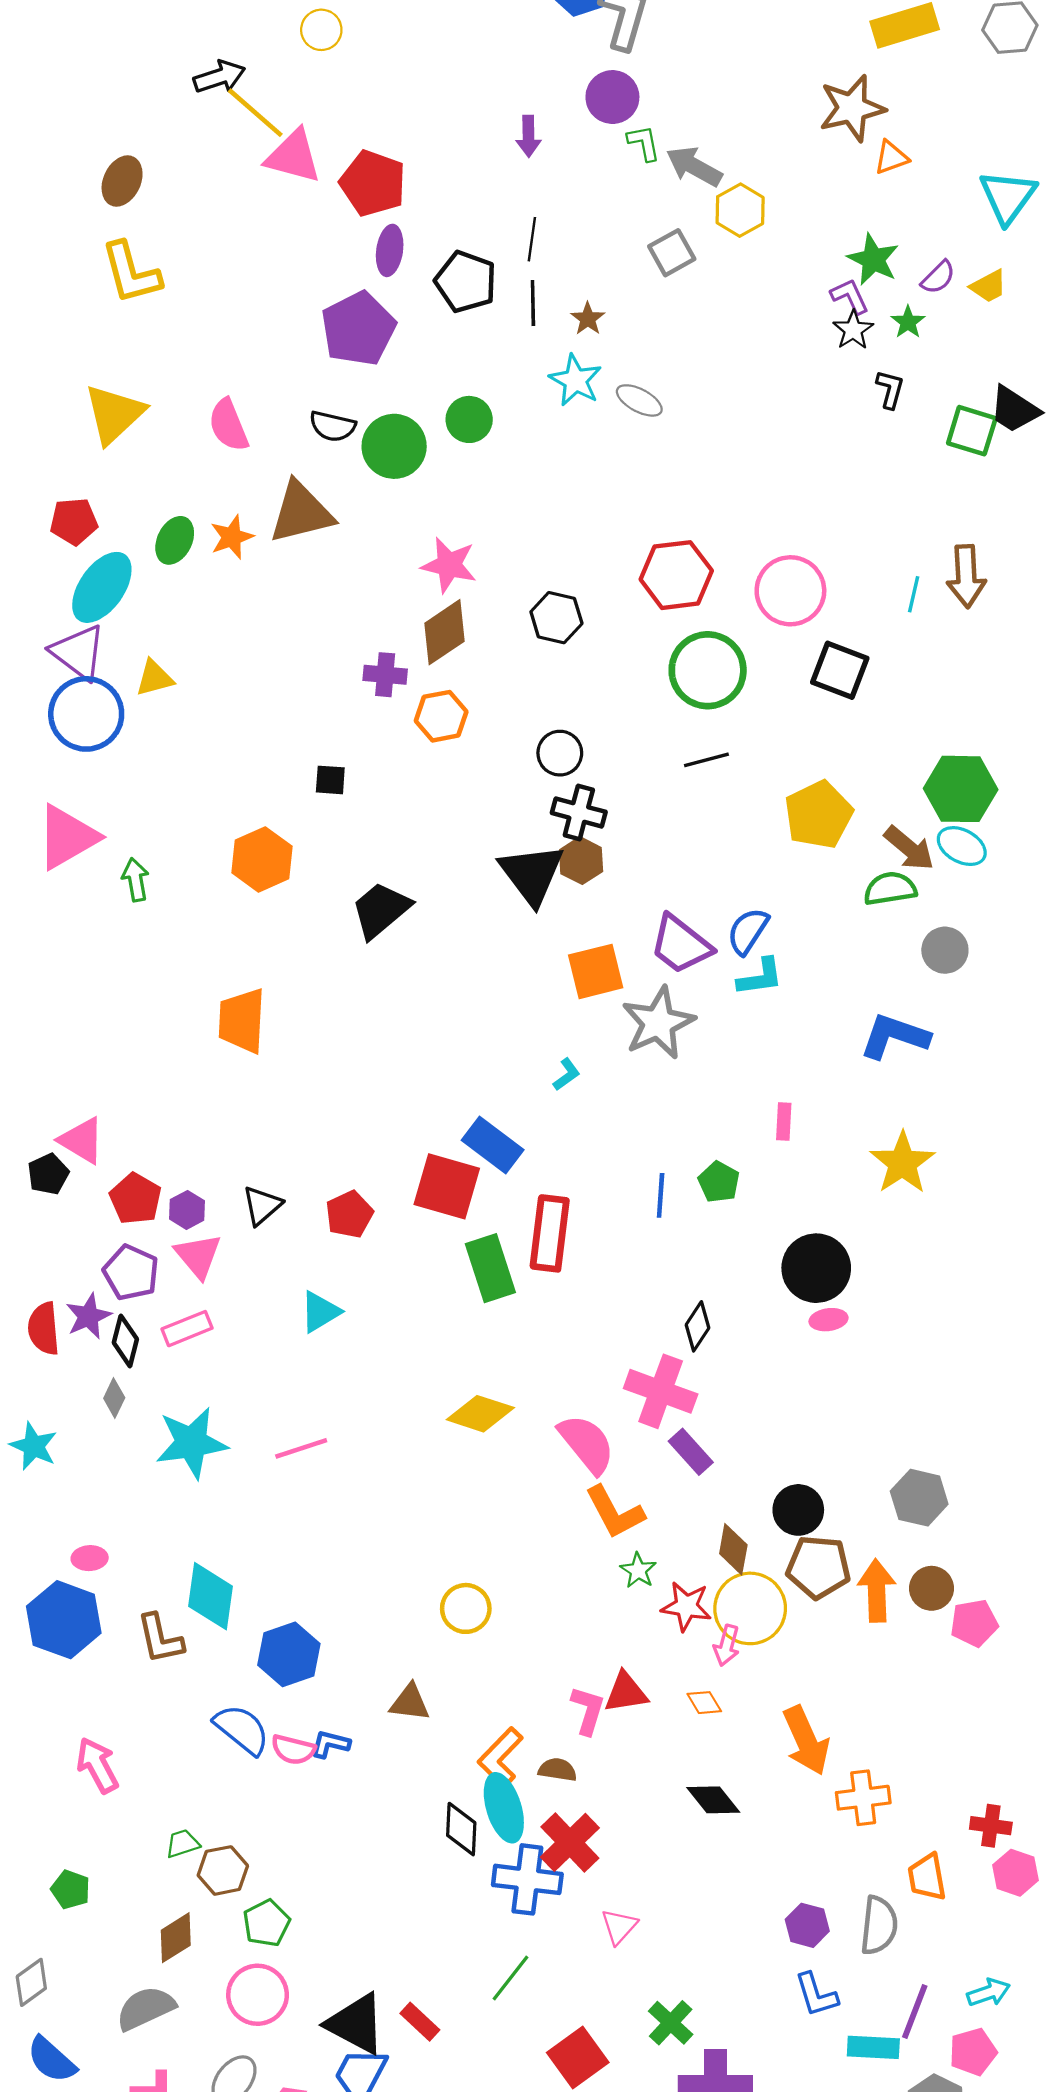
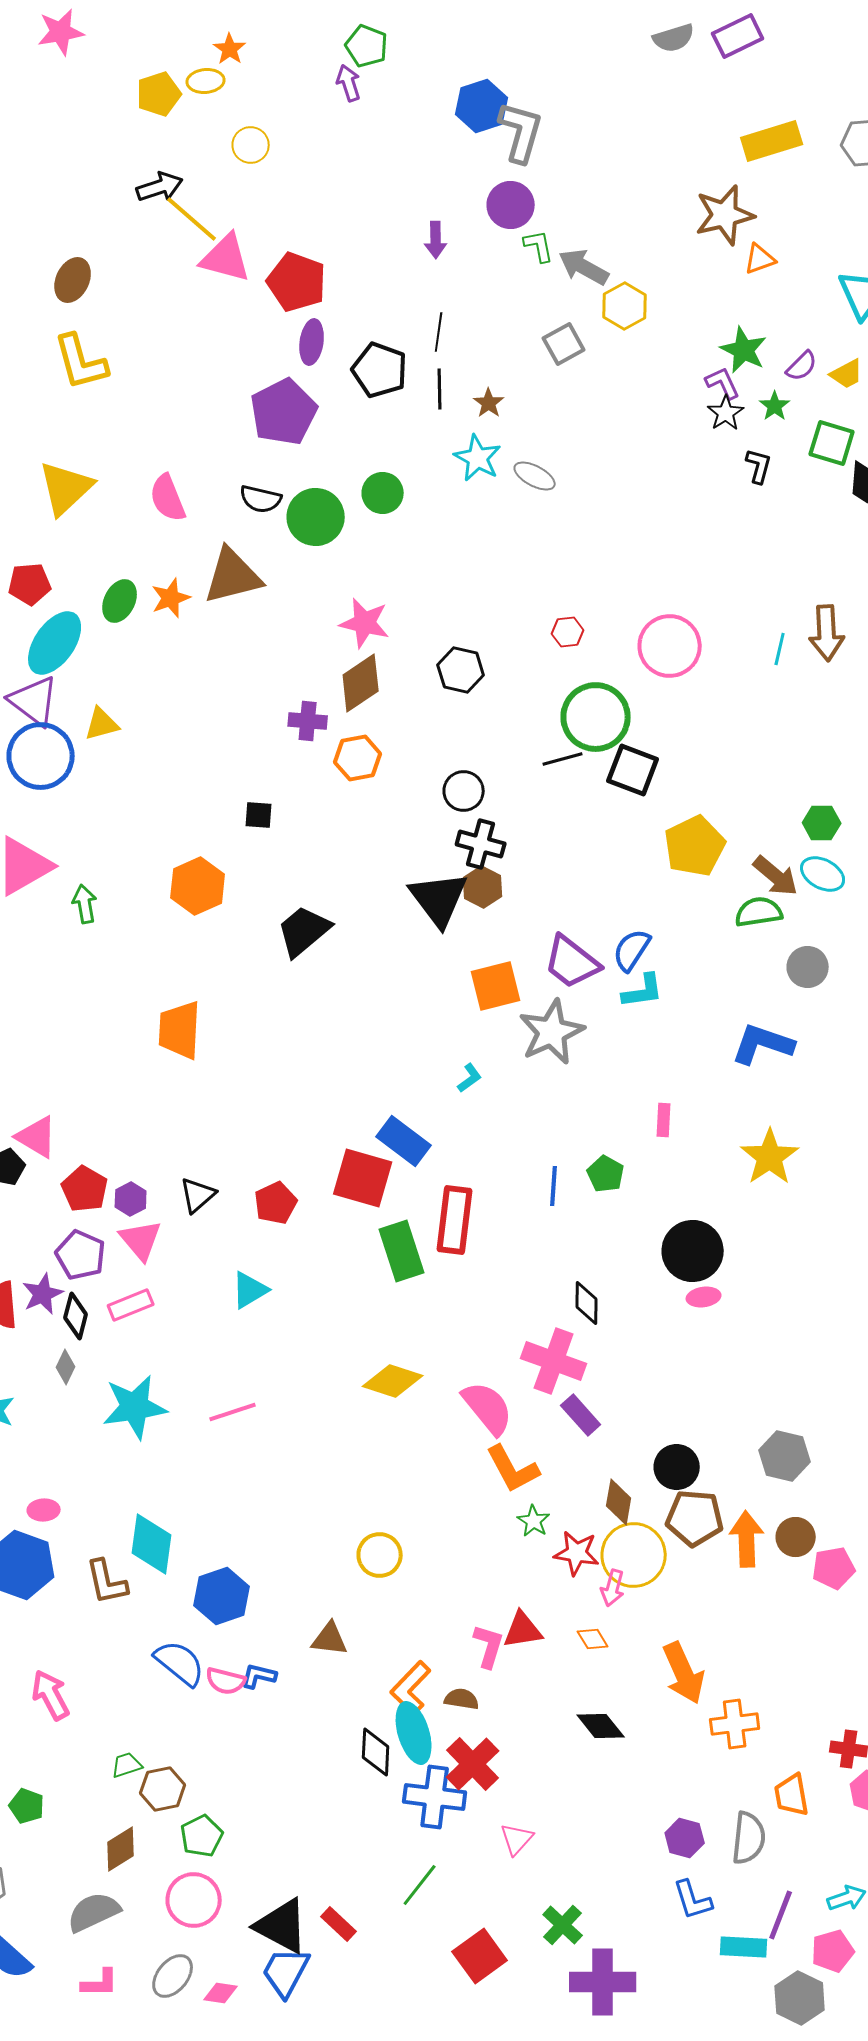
green square: (972, 431) -> (832, 443), moved
red hexagon: (676, 575) -> (568, 632), size x0.5
black square: (840, 670) -> (633, 770), moved
black line: (706, 760) -> (563, 759), moved
green hexagon: (961, 789) -> (822, 823), size x0.6
black diamond: (698, 1326) -> (587, 1303), turned -33

